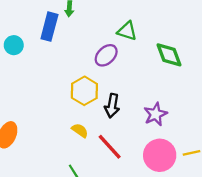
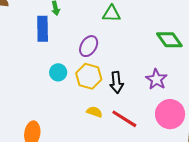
cyan circle: (14, 45) -> (58, 72), moved
purple ellipse: (106, 55) -> (89, 46), moved
green diamond: (169, 55) -> (169, 40), moved

